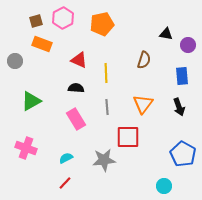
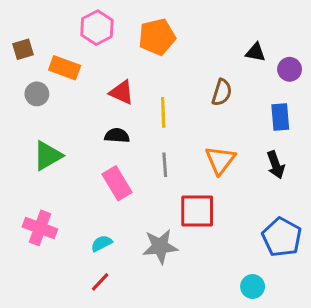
brown square: (36, 21) -> (23, 49), moved
gray circle: (15, 61) -> (37, 94), moved

